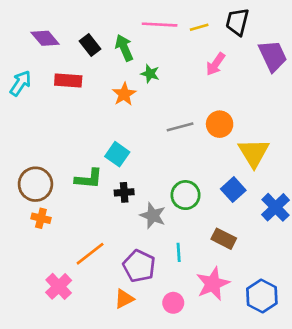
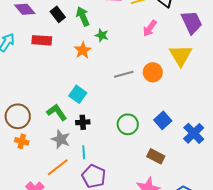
yellow triangle: (254, 153) -> (181, 55), moved
green L-shape: (89, 179) -> (57, 112), turned -130
gray star: (153, 216) -> (61, 139), moved
cyan line: (179, 252) -> (84, 152), moved

